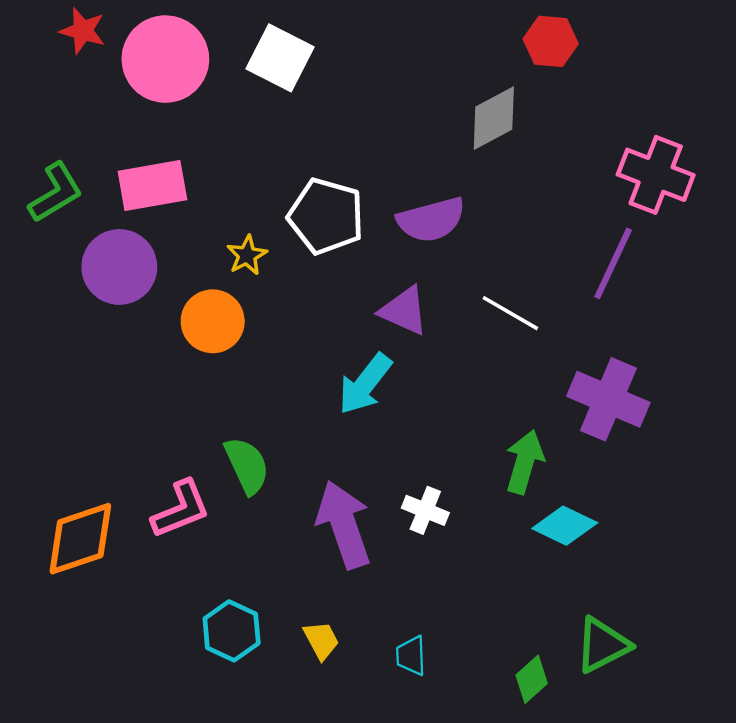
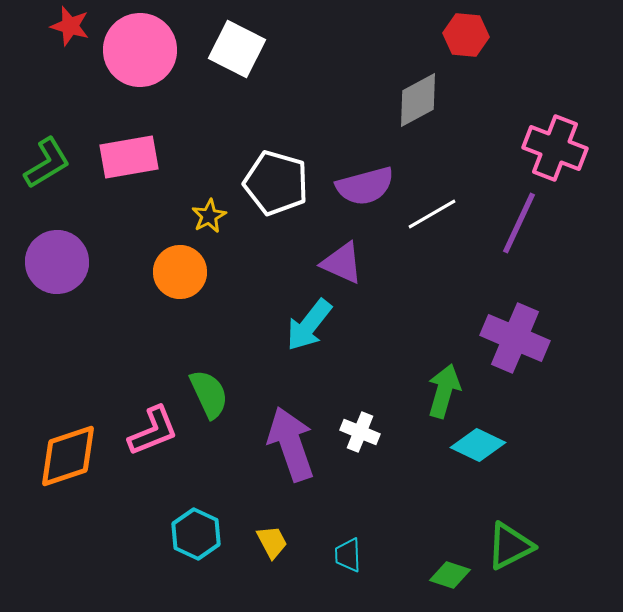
purple circle: (119, 267) -> (57, 262), moved
white line: (510, 313) -> (432, 214), moved, turned -60
green diamond: (532, 679) -> (450, 575), turned 60

